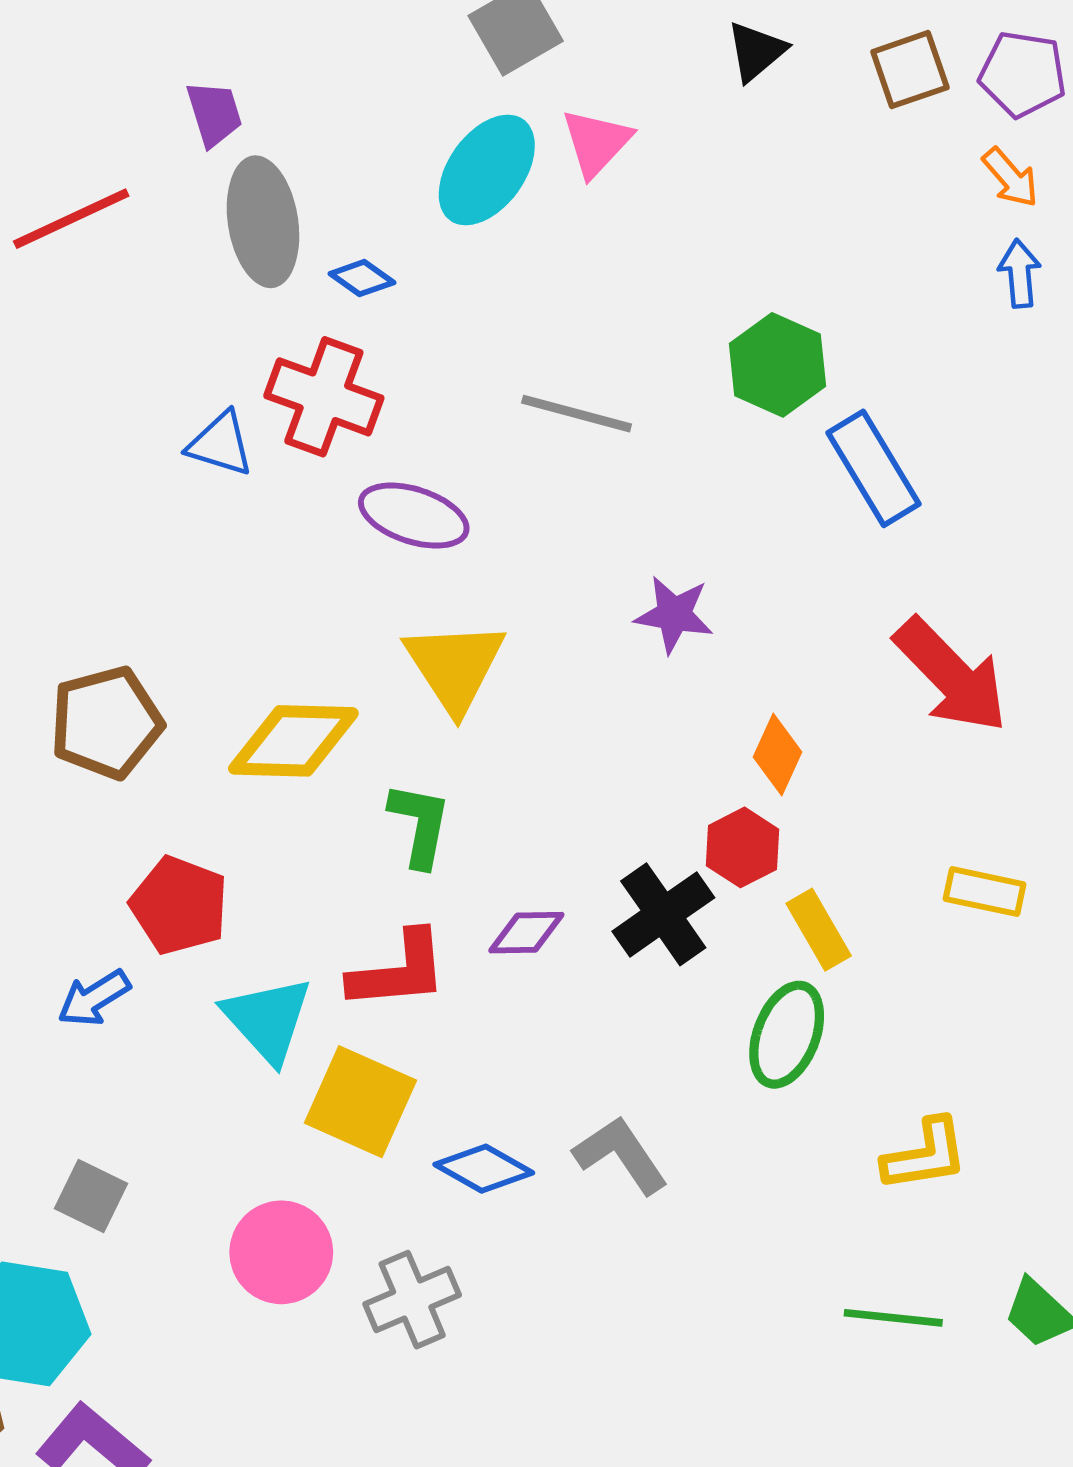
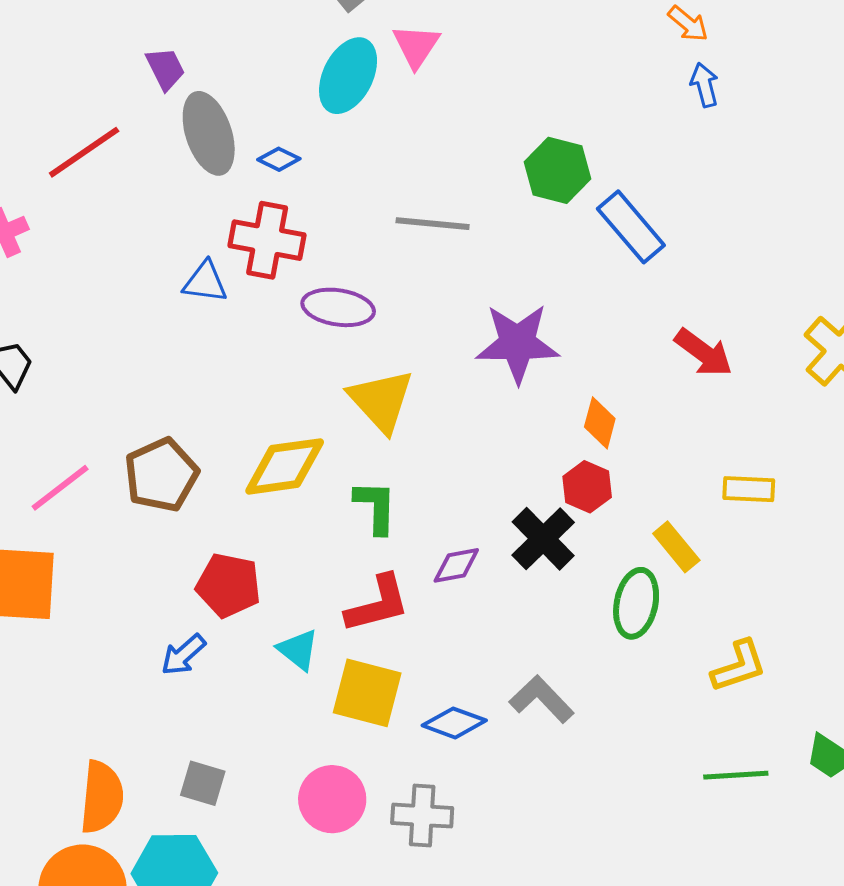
purple star: (674, 615) -> (518, 343), size x1.6
red arrow: (951, 675) -> (704, 353), size x0.7
yellow rectangle: (819, 930) -> (676, 547), moved
cyan triangle: (268, 1019) -> (298, 650), size x0.7
gray cross: (412, 1300) -> (422, 816), turned 36

